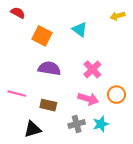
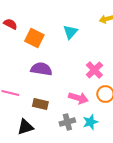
red semicircle: (18, 13) -> (10, 24), moved
cyan triangle: (80, 30) -> (70, 32), turned 35
pink cross: (92, 69) -> (94, 70), moved

